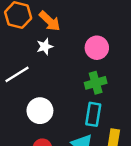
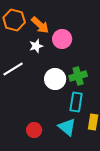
pink circle: (97, 48) -> (62, 39), moved
white circle: (40, 111) -> (55, 79), moved

